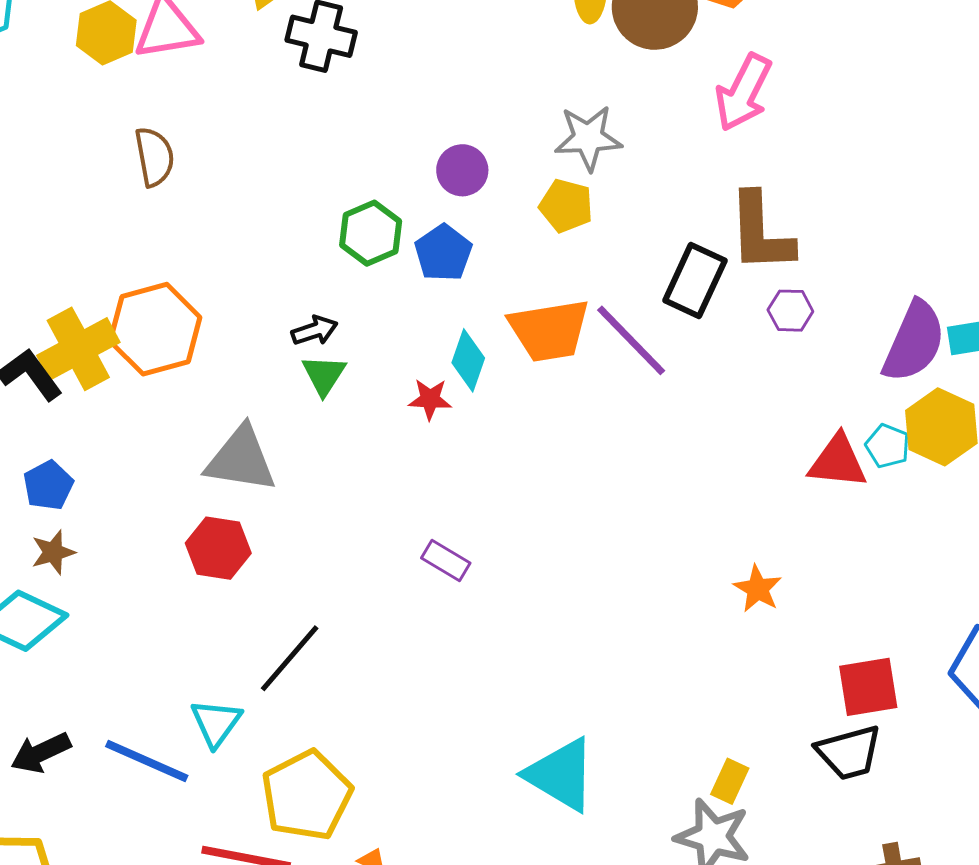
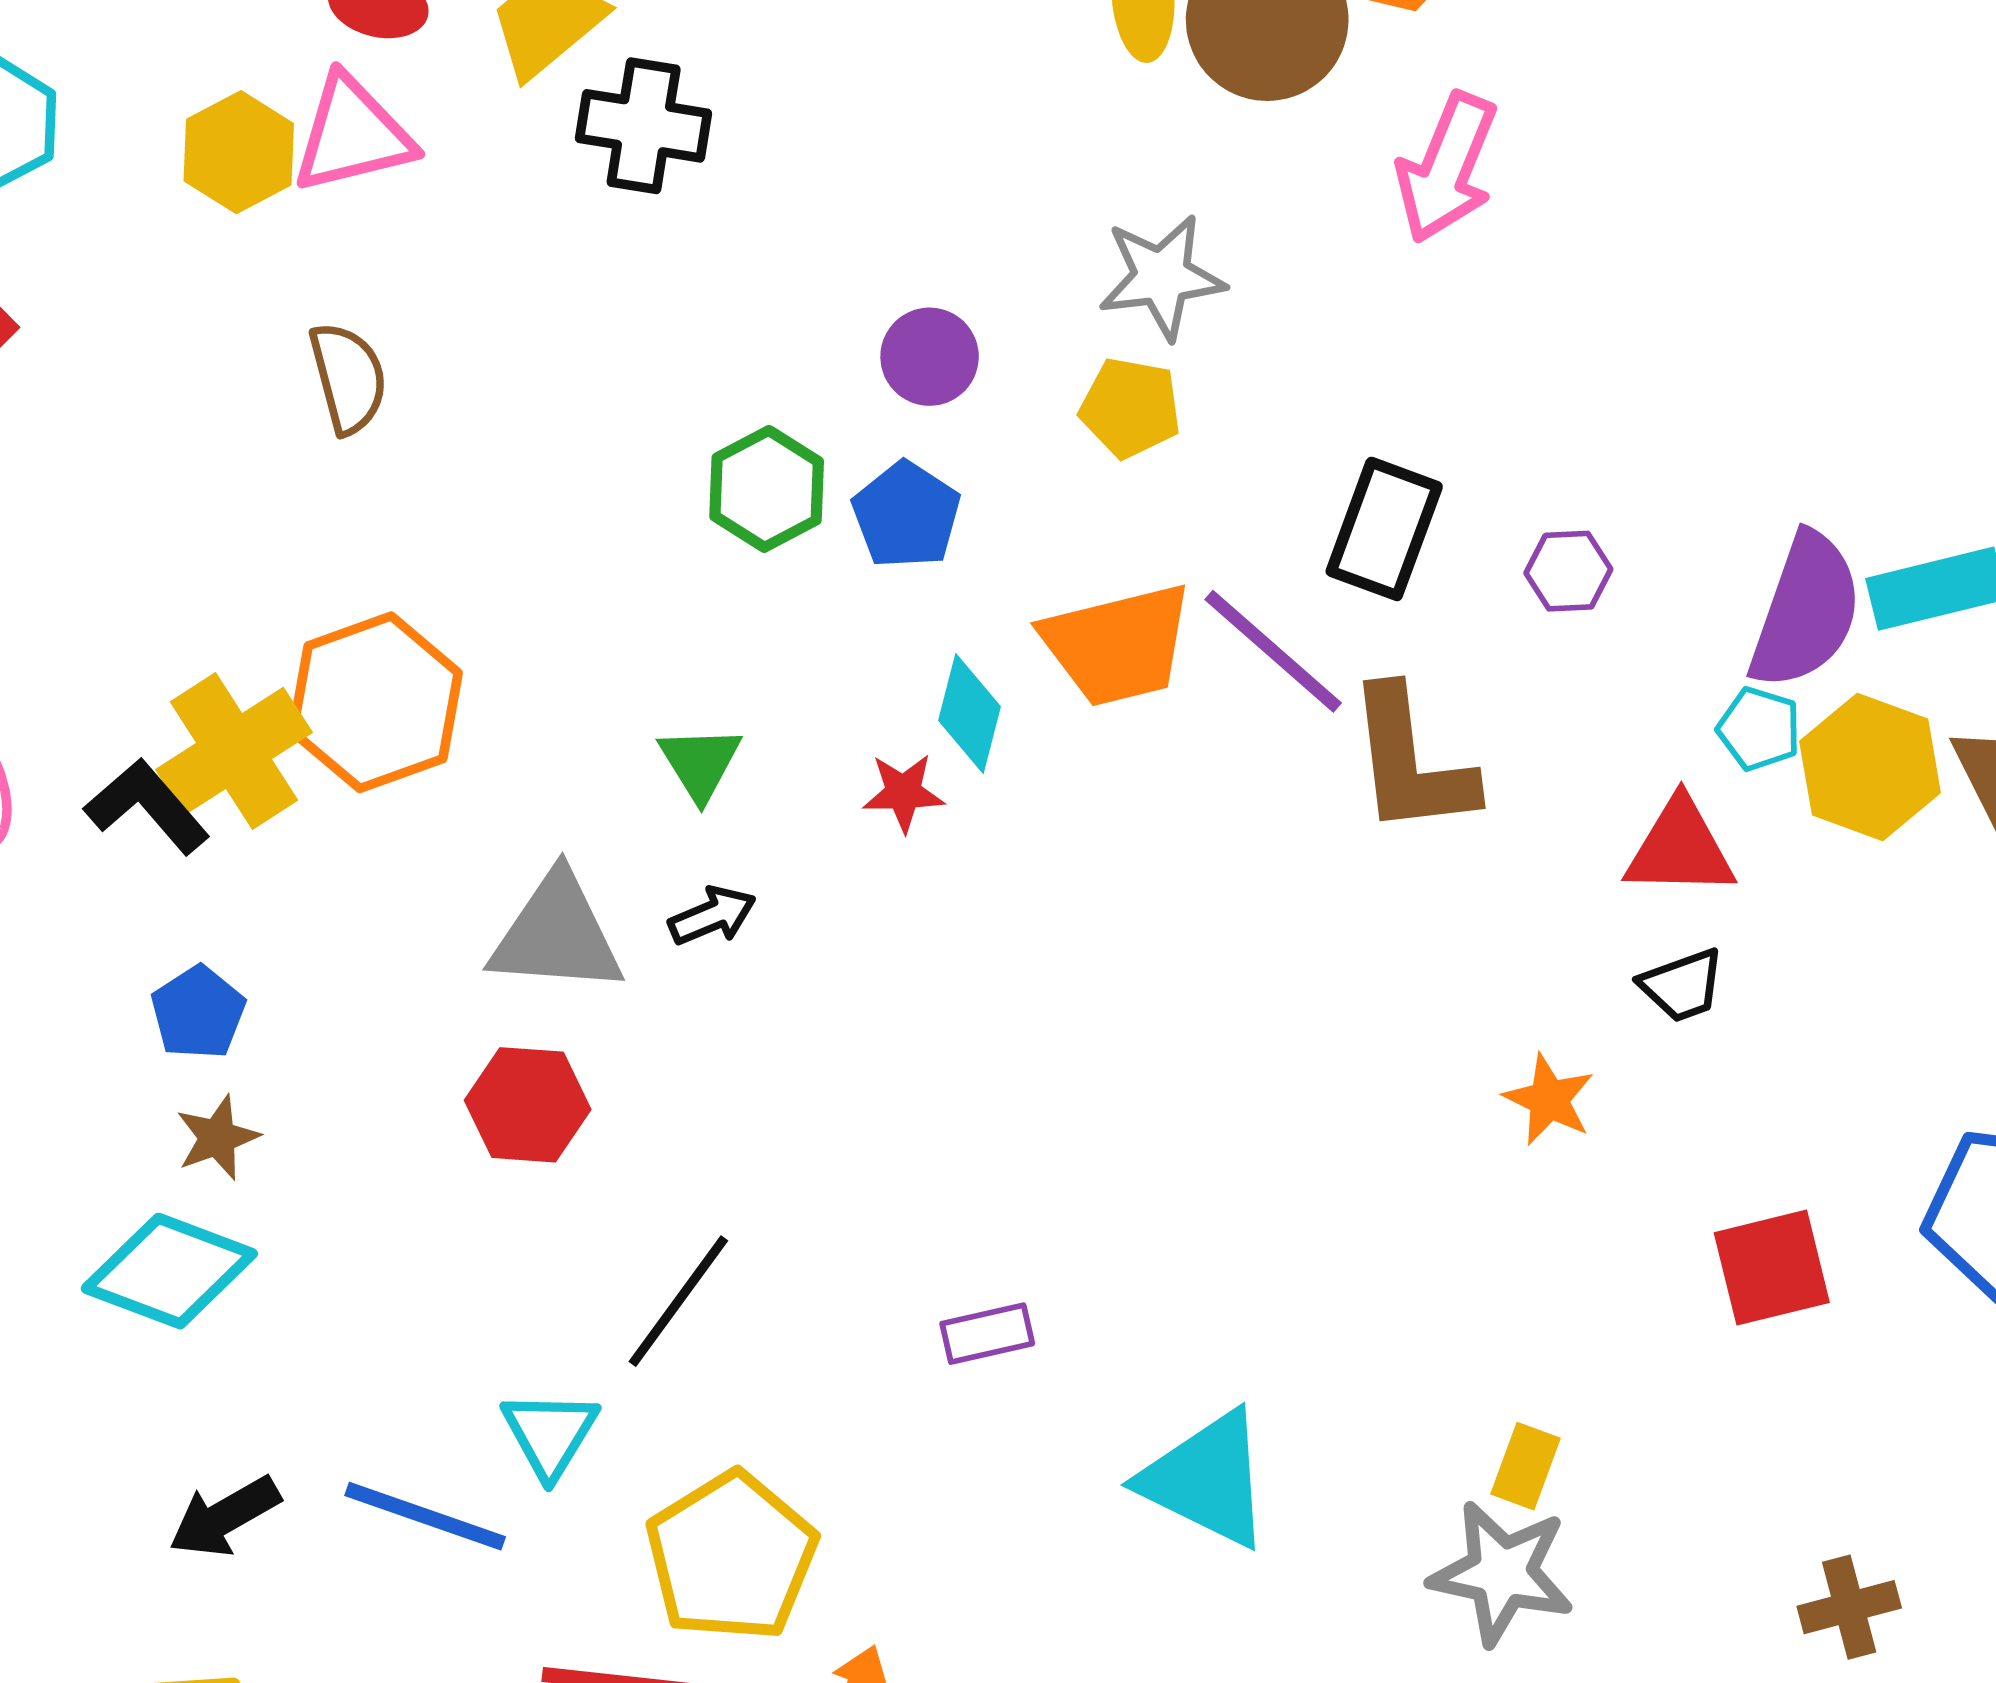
brown L-shape: (761, 233) -> (1411, 762), moved
black arrow: (315, 331) -> (712, 916), moved
cyan pentagon: (888, 446) -> (1759, 729), moved
purple rectangle: (446, 561) -> (987, 1334), moved, turned -39
black trapezoid: (849, 753) -> (1682, 985), moved, size x0.7

